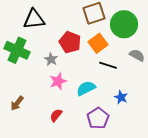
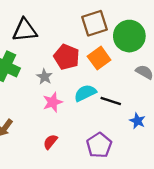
black line: (108, 65) -> (111, 101), moved
cyan semicircle: (86, 88) -> (85, 93), moved
blue star: (121, 97) -> (137, 121), moved

